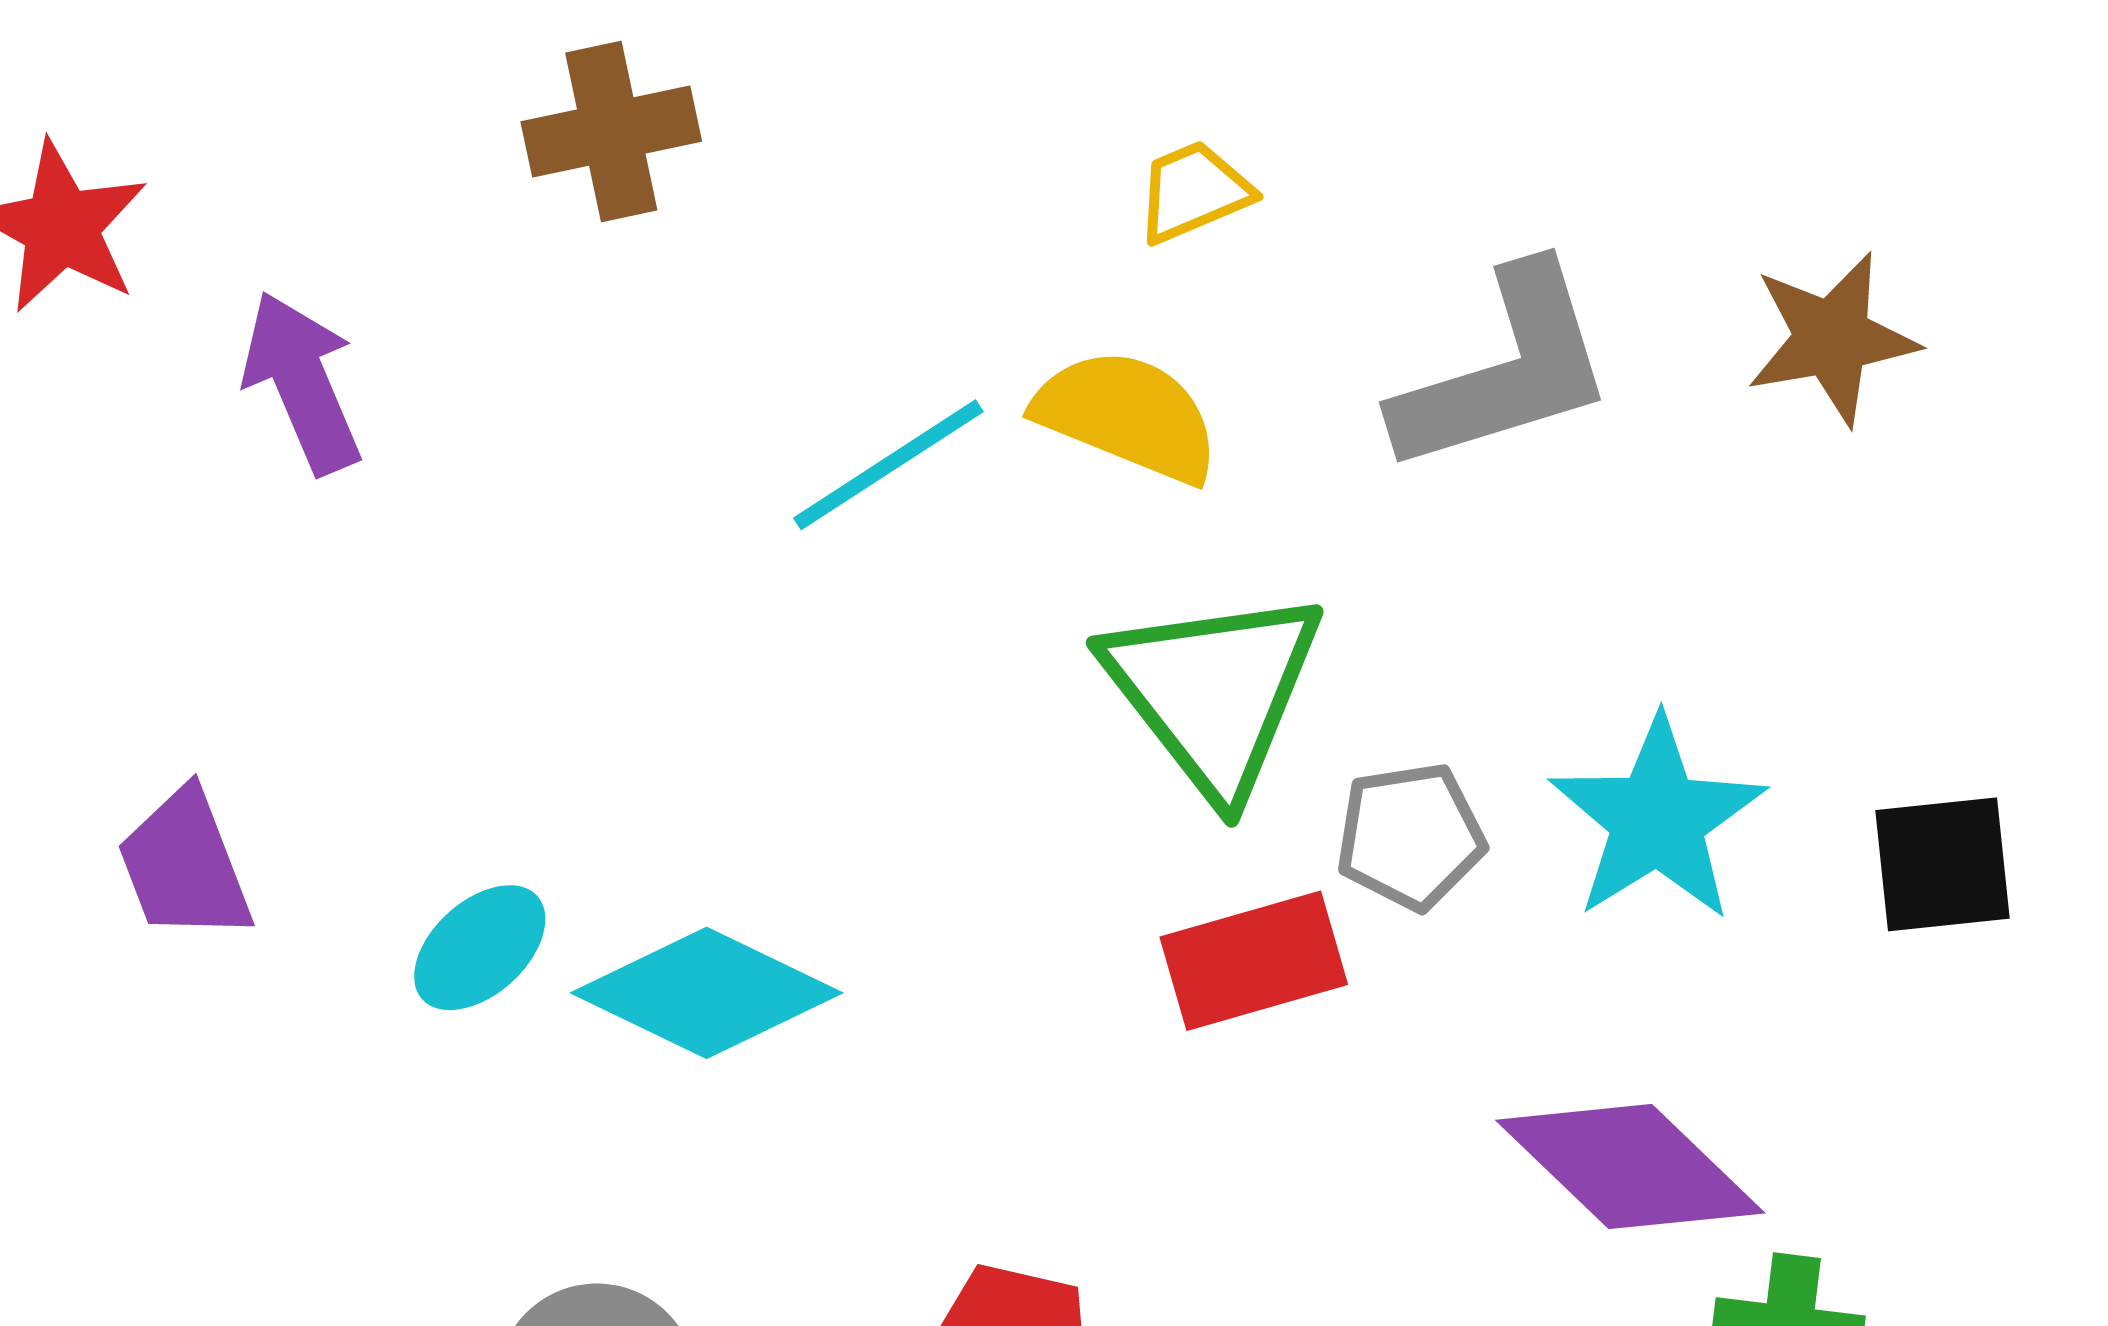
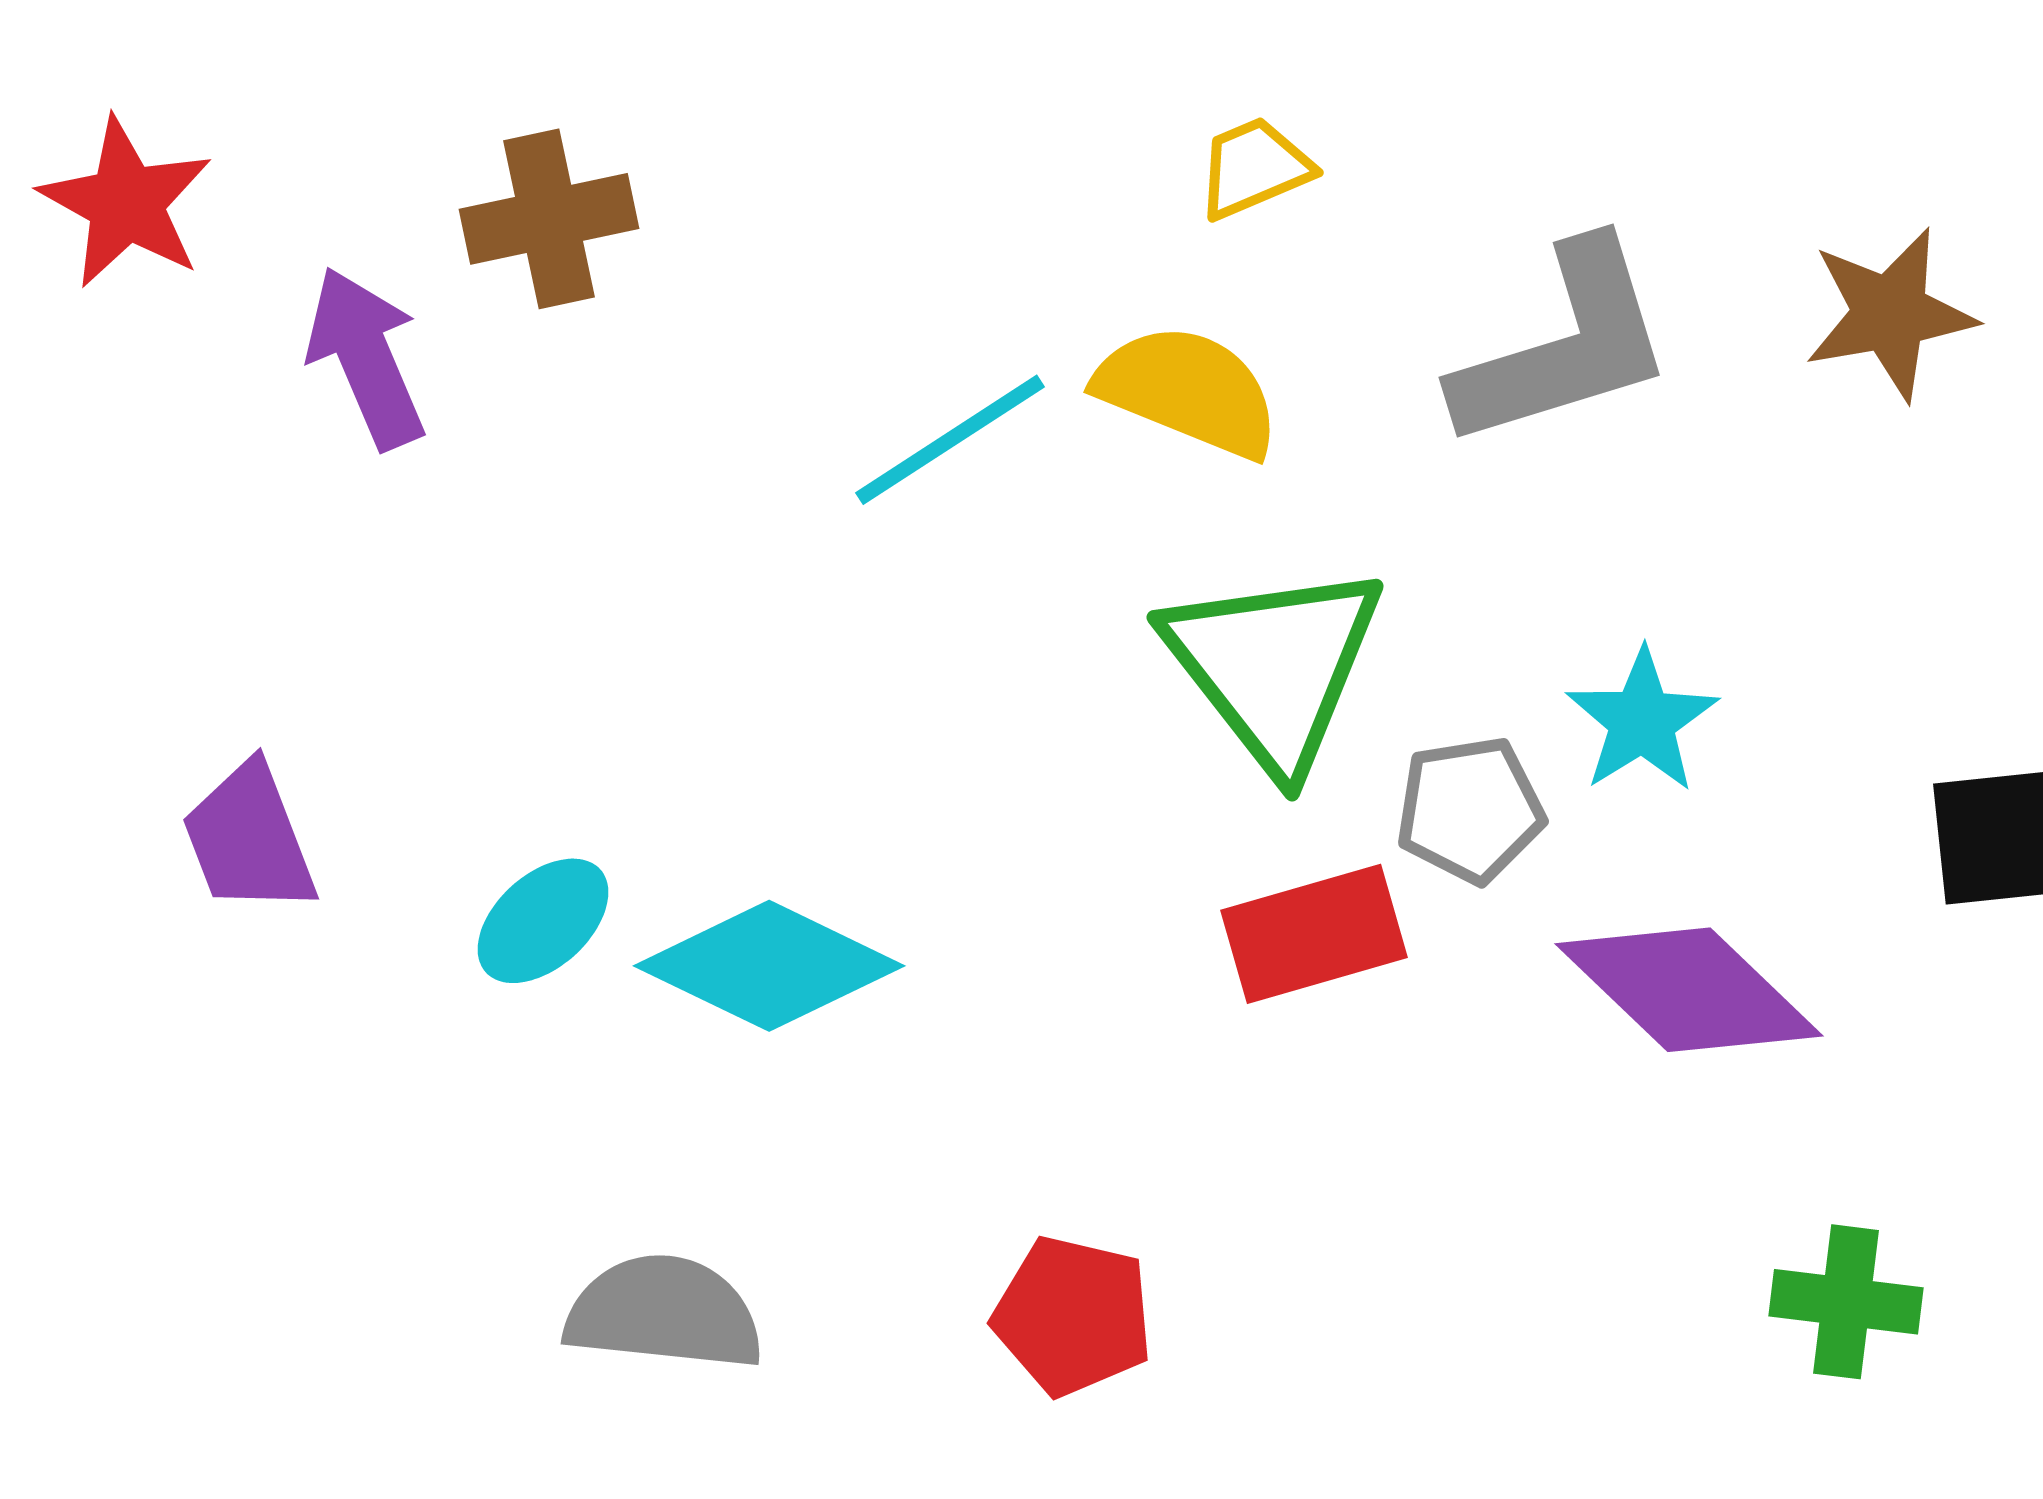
brown cross: (611, 132) -> (549, 219), moved
cyan star: (1657, 819) -> (1642, 721), moved, size x0.7
purple diamond: (1630, 1167) -> (1689, 990), moved

